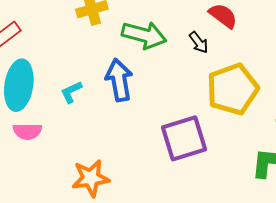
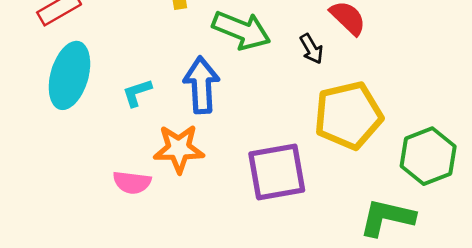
pink semicircle: (27, 131) -> (132, 182), moved
orange star: (91, 178) -> (179, 149), moved

